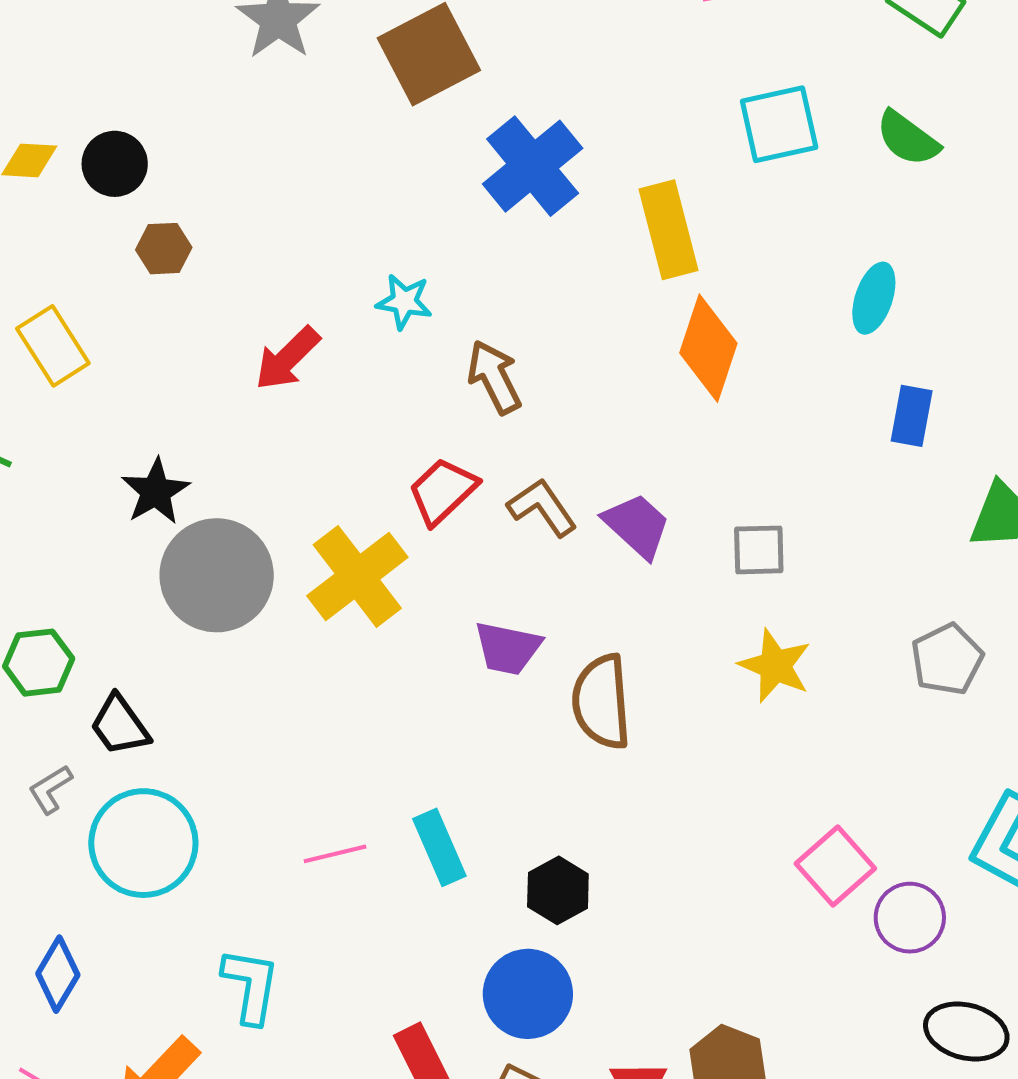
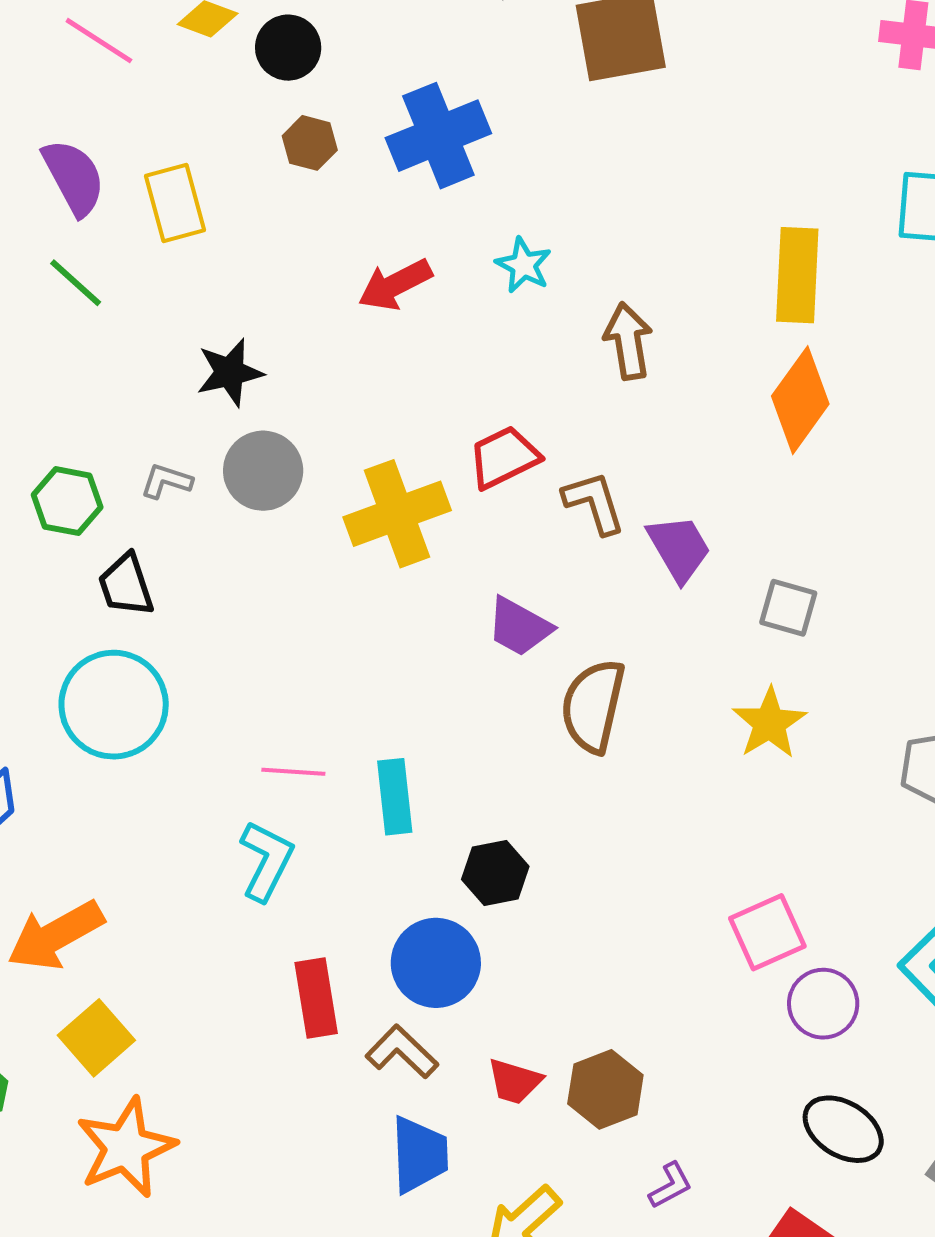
blue cross: (533, 166) -> (438, 136), moved
brown arrow: (494, 377) -> (628, 341), moved
gray circle: (217, 575) -> (263, 471), size x0.7
gray L-shape: (50, 789) -> (166, 481), moved, turned 32
cyan L-shape: (251, 986) -> (266, 861), moved

